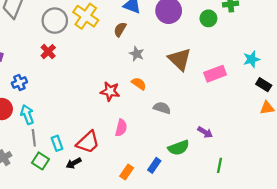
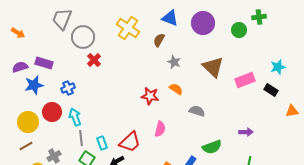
gray circle: (55, 21) -> (83, 37), moved
black rectangle: (264, 85) -> (271, 90), moved
purple arrow: (205, 132) -> (246, 132), moved, turned -32

